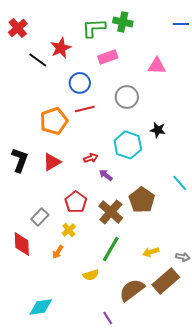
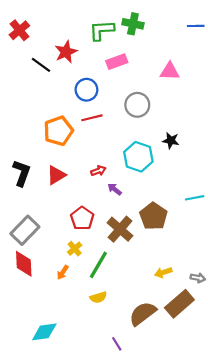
cyan line: (180, 183) -> (195, 198), turned -60
gray rectangle: (40, 217) -> (25, 230), moved, size x1.5
green line: (111, 249) -> (98, 265), moved

